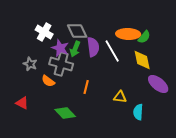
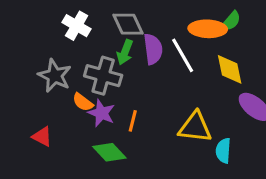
green semicircle: (144, 37) -> (231, 21), moved
purple star: (60, 48) -> (102, 113), moved
gray star: (30, 64) -> (55, 76), size x1.5
orange line: (86, 87) -> (133, 121), moved
yellow triangle: (120, 97) -> (195, 127), size x1.6

